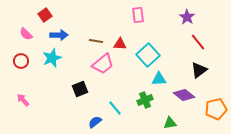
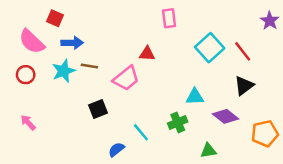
red square: (45, 15) -> (55, 18), turned -32
purple star: (187, 17) -> (270, 21), moved
pink semicircle: (26, 34) -> (32, 42), size x1.6
brown line: (96, 41) -> (89, 66), moved
cyan square: (148, 55) -> (210, 48), moved

